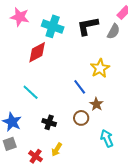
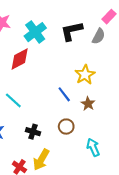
cyan cross: (53, 26) -> (35, 32), turned 35
brown star: (96, 104) -> (88, 104), moved
yellow arrow: (57, 150) -> (41, 160), size x1.5

